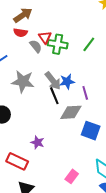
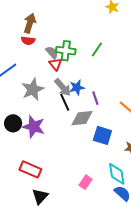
brown arrow: (23, 15) -> (30, 23), turned -36
red triangle: (45, 37) -> (55, 64), moved
gray semicircle: (36, 46) -> (52, 53), moved
gray star: (23, 81) -> (33, 89), turned -30
purple star: (37, 142) -> (34, 127), moved, size x1.6

